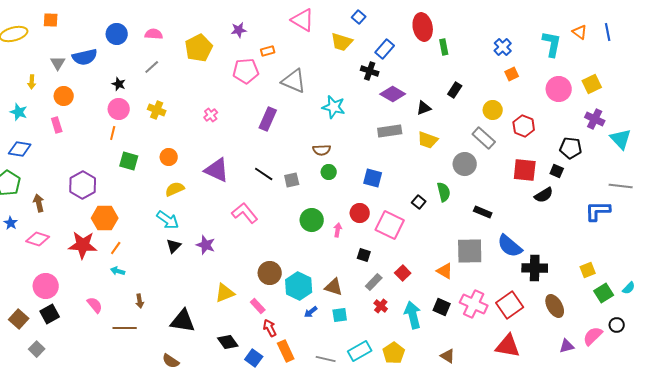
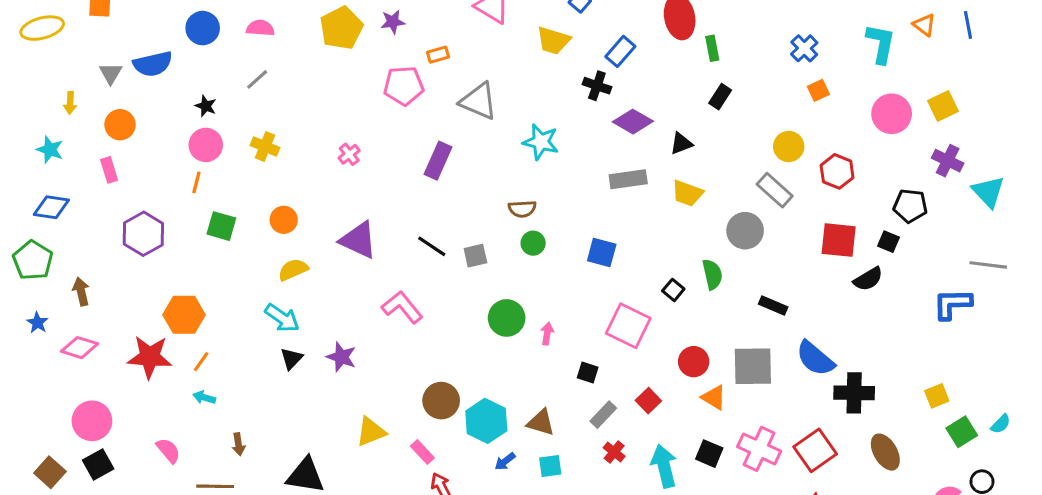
yellow pentagon: (199, 48) -> (341, 28), moved
black rectangle: (455, 90) -> (720, 97), moved
purple hexagon: (83, 185) -> (143, 234), moved
red circle: (360, 213) -> (694, 362), moved

